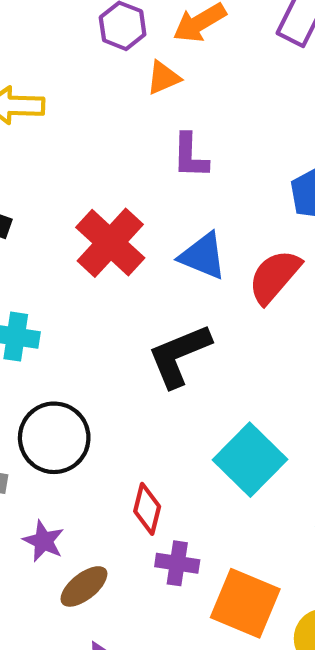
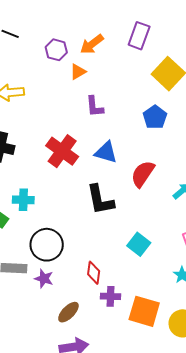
red semicircle: (274, 276) -> (143, 174), moved
black L-shape: (179, 355) -> (100, 200), turned -72
cyan square: (250, 460) -> (139, 244), size x0.7
purple star: (44, 541) -> (44, 279), moved

